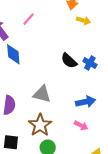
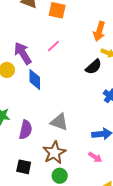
black semicircle: (69, 61) -> (94, 67), moved, turned -90

